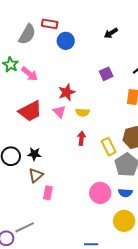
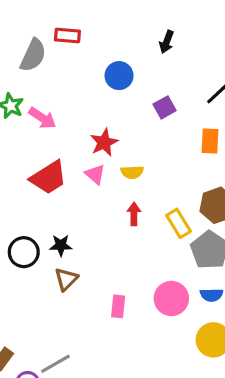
black arrow: (111, 33) -> (167, 42), turned -32
blue circle: (66, 41) -> (119, 76), moved
pink rectangle: (48, 193) -> (118, 306), moved

